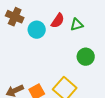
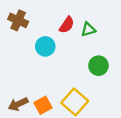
cyan circle: (37, 30) -> (45, 46), moved

